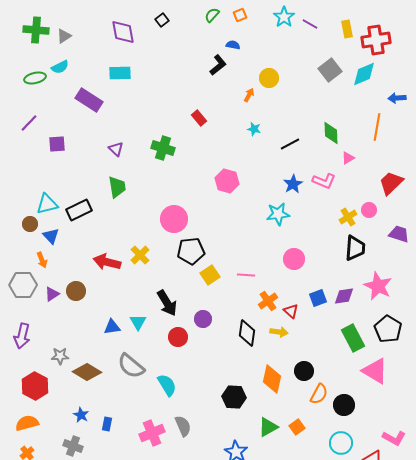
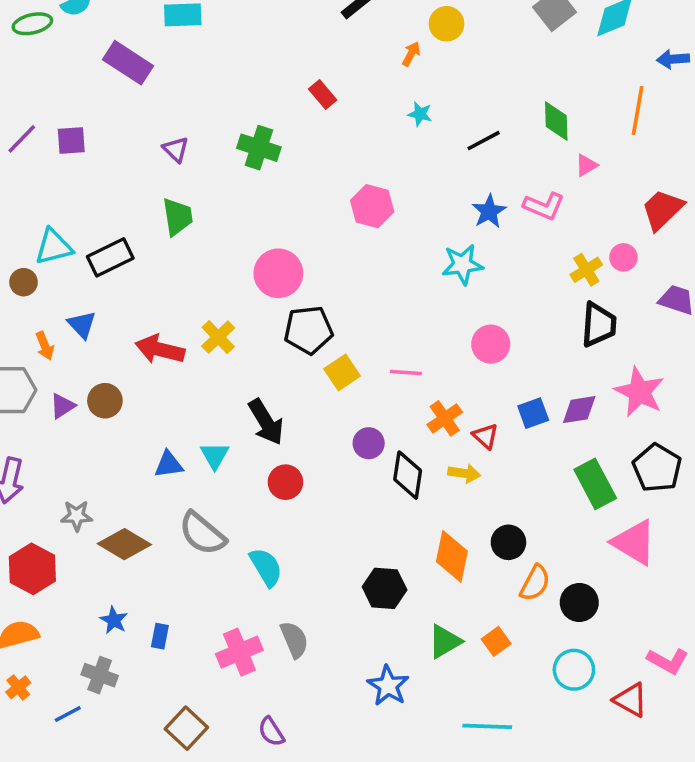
purple line: (29, 123) -> (22, 139), moved
blue triangle: (51, 236) -> (82, 325), moved
purple circle: (203, 319) -> (369, 443), moved

